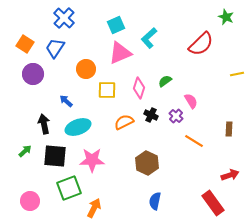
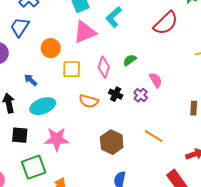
orange semicircle: (124, 122) -> (89, 101), turned -138
orange line: (194, 141) -> (154, 136), moved
black square: (55, 156) -> (20, 135), size x0.7

